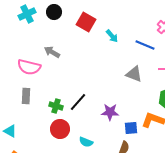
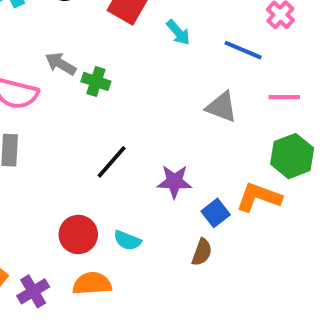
green cross: (56, 106) -> (96, 81), moved
blue square: (131, 128) -> (216, 213), turned -32
red circle: (60, 129) -> (78, 234), moved

